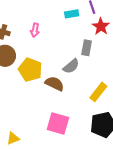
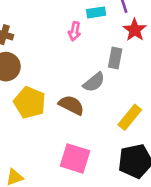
pink arrow: (35, 30) -> (75, 31), moved
yellow pentagon: (30, 70) -> (30, 102), moved

